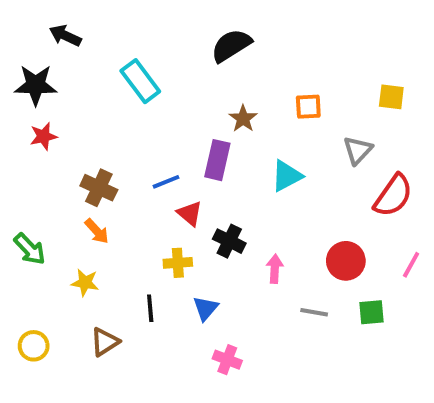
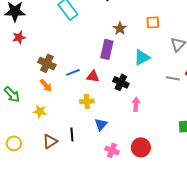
blue line: (166, 182) -> (73, 72), moved
red triangle: (190, 213) -> (93, 76), turned -32
black cross: (229, 241) -> (121, 82), moved
red circle: (346, 261) -> (141, 147), moved
black line: (150, 308) -> (72, 134), moved
gray line: (314, 312) -> (173, 78), moved

